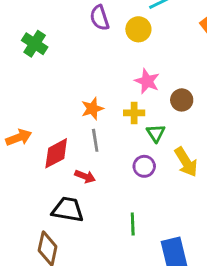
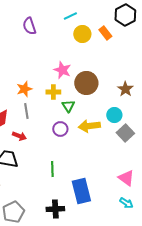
yellow circle: (138, 29) -> (82, 34), moved
brown circle: (182, 100) -> (86, 83), size x1.5
yellow arrow: (186, 162) -> (89, 126), turned 115

